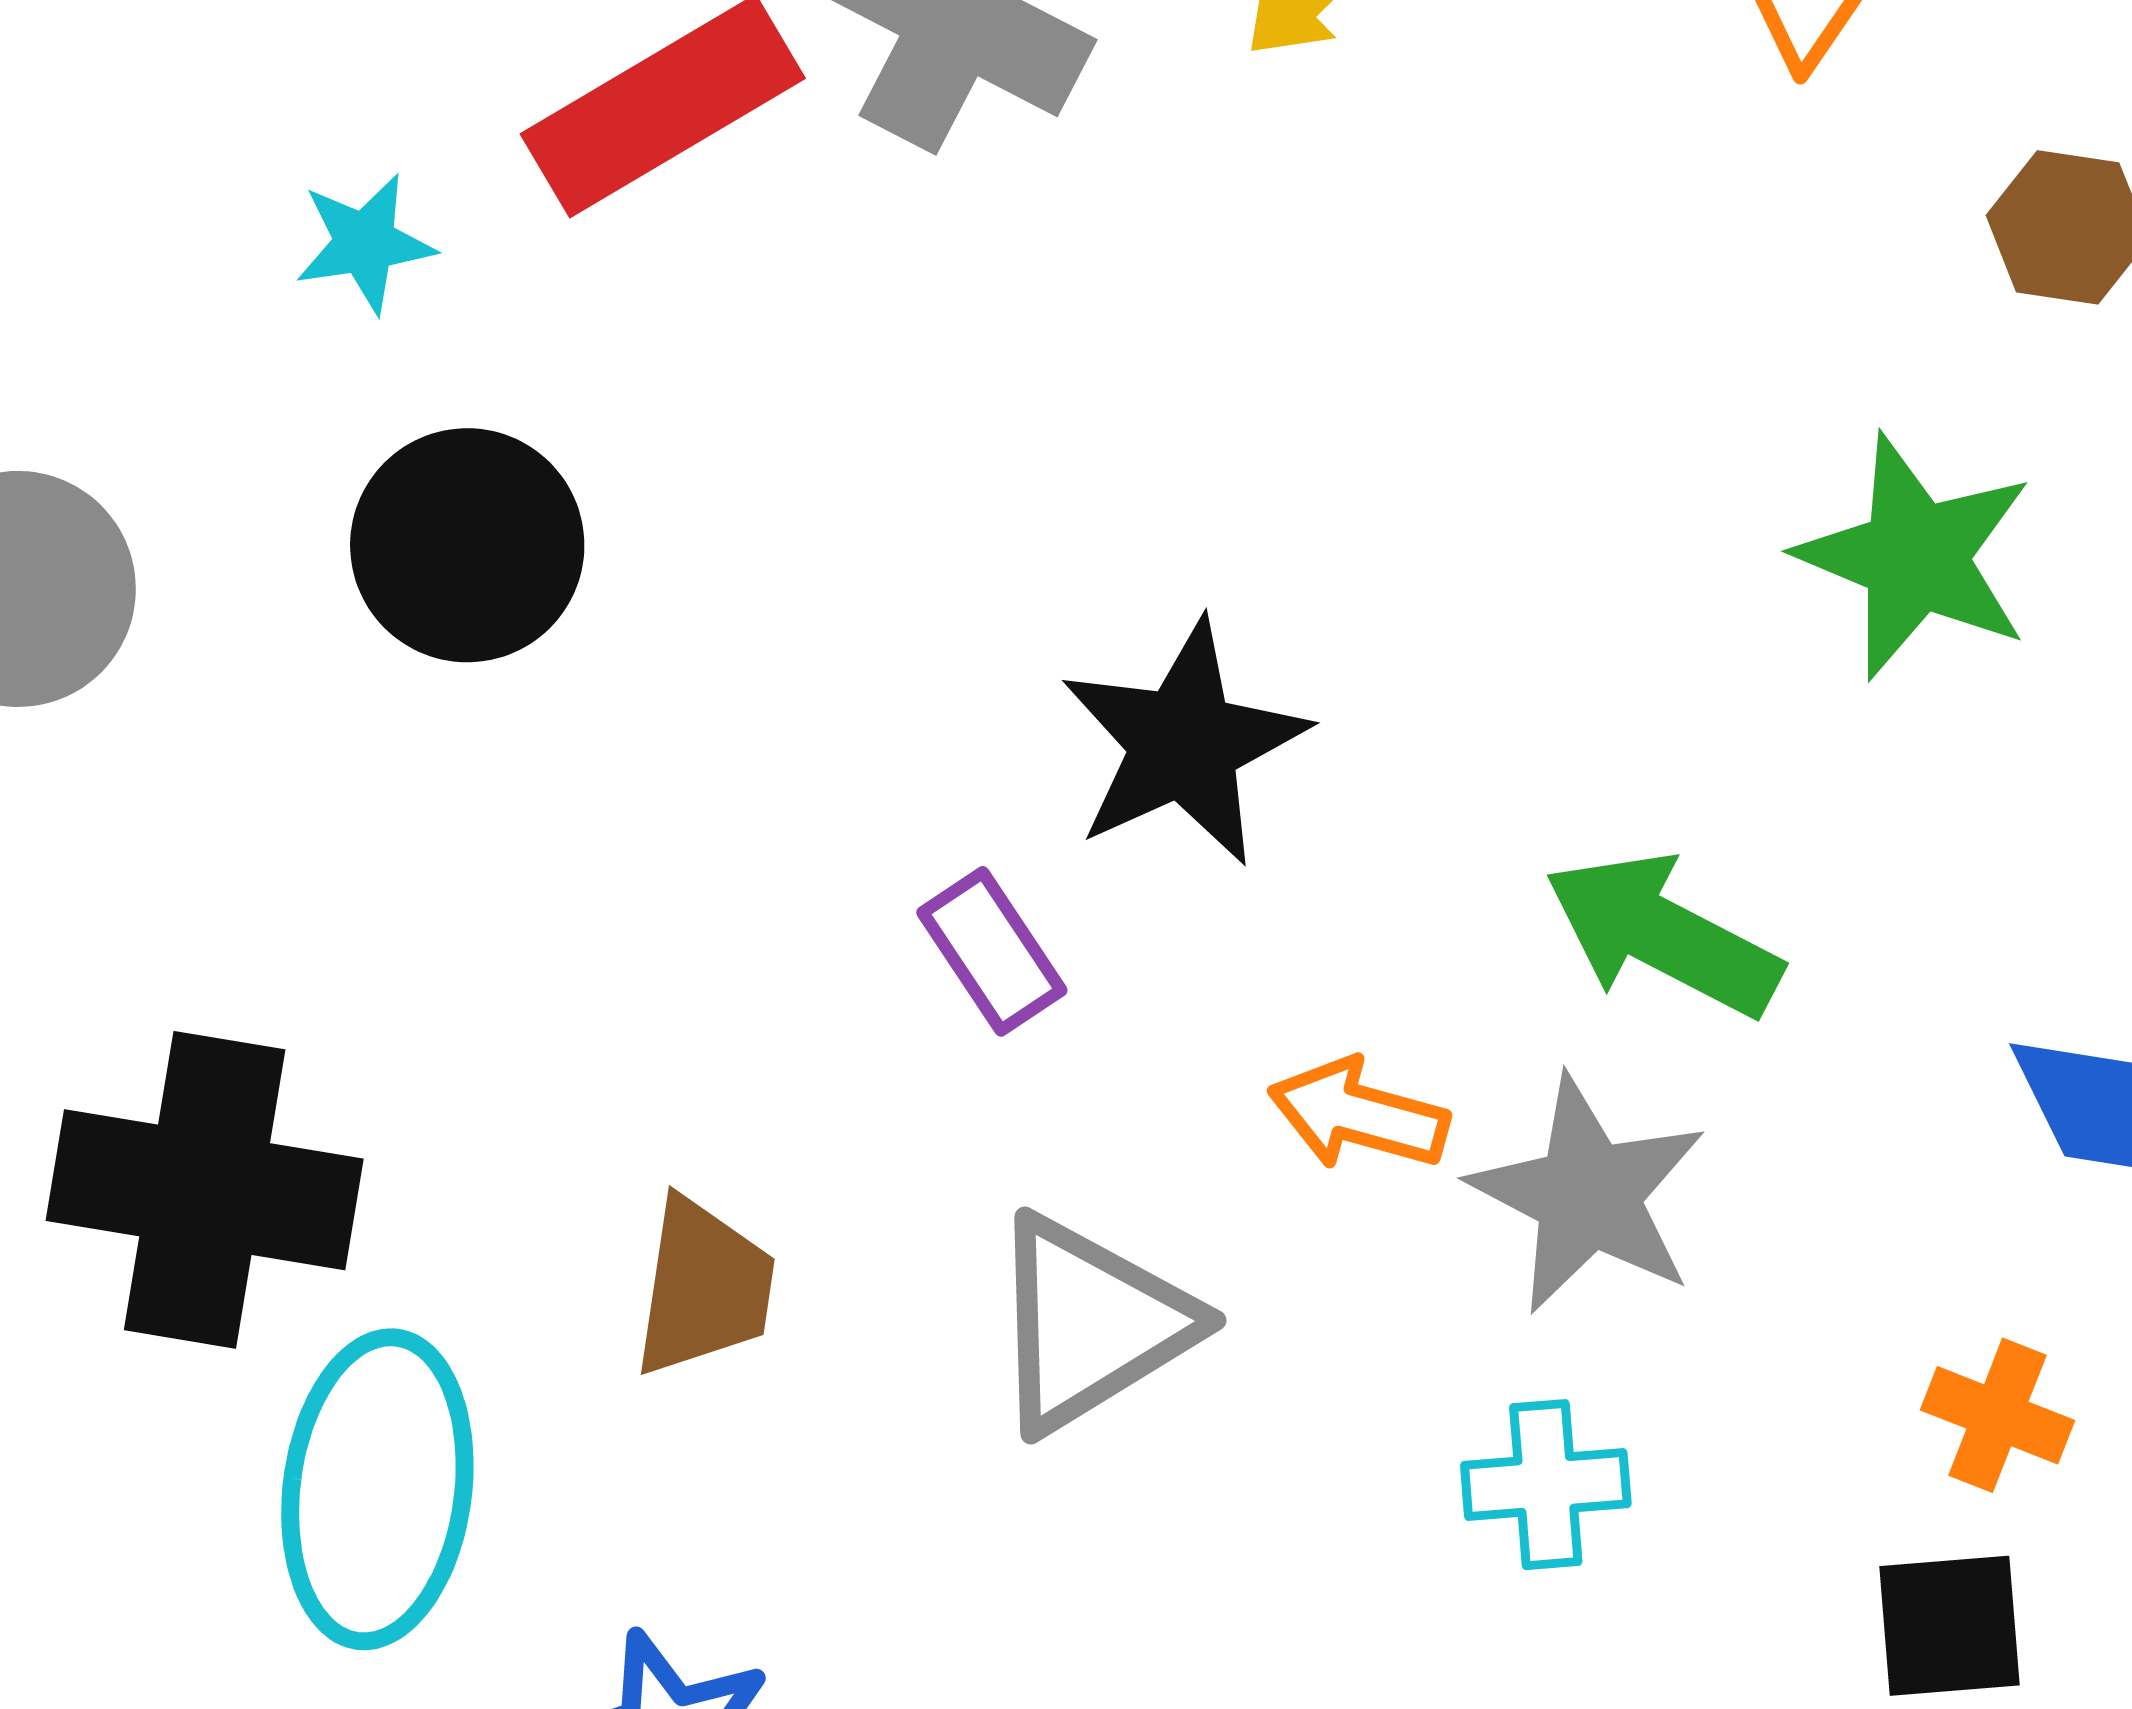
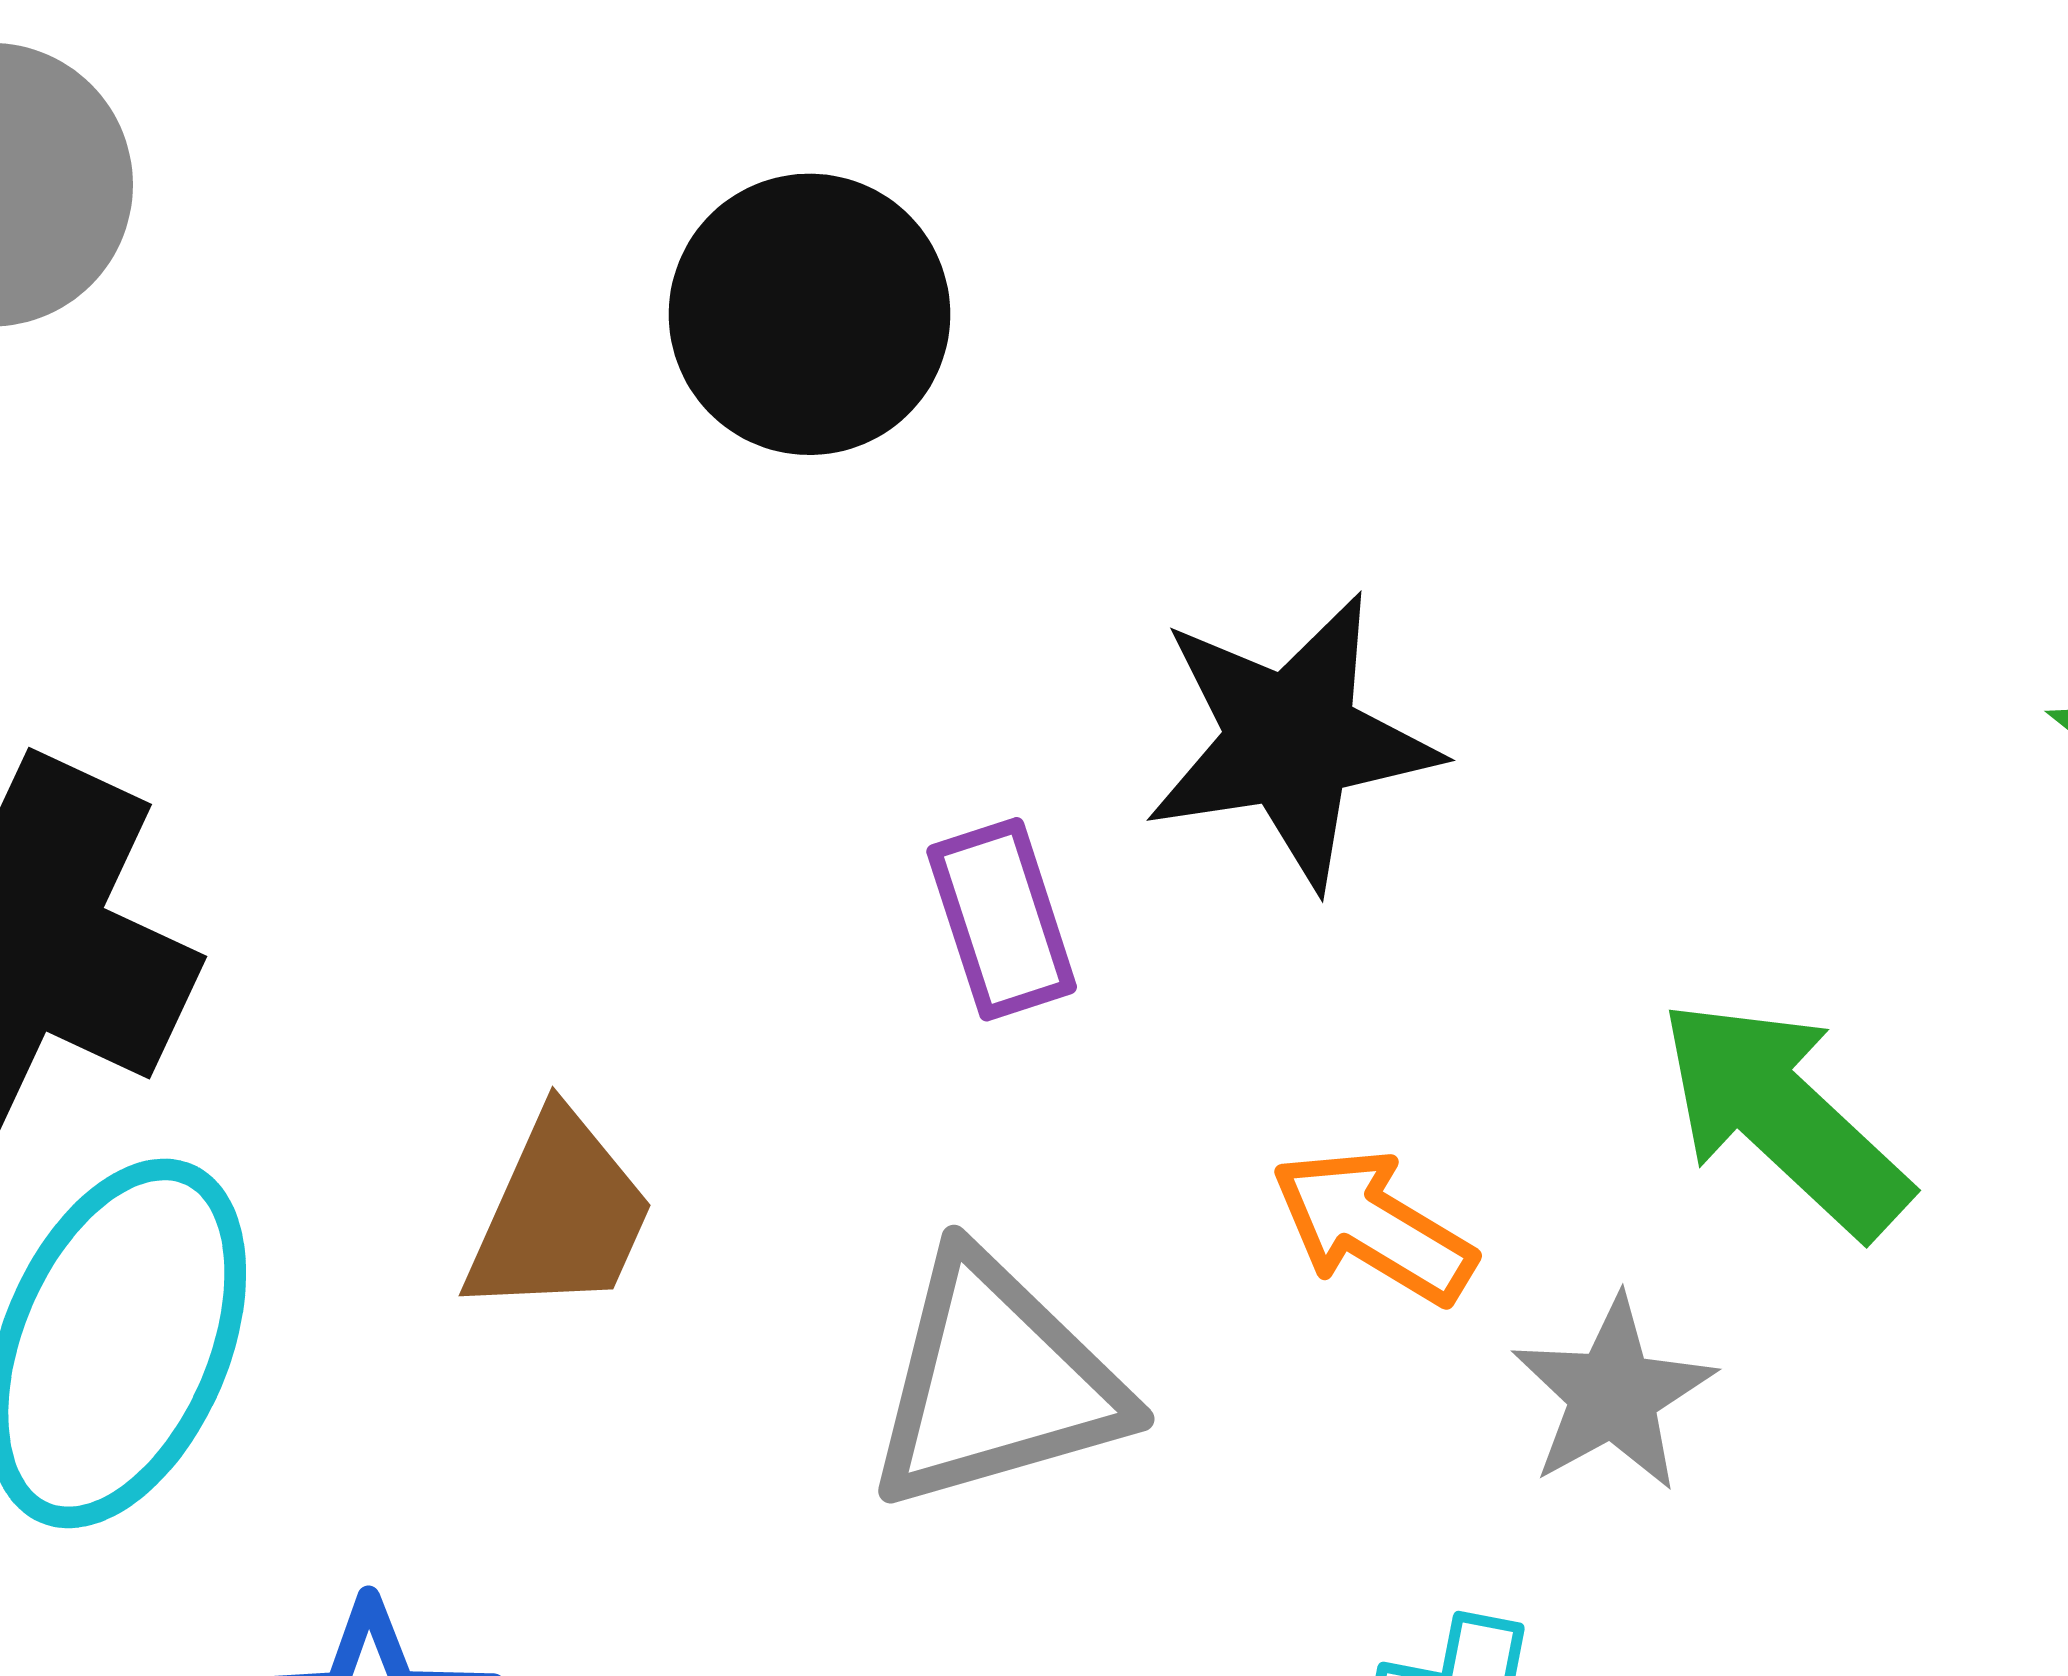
black circle: (467, 545) -> (809, 314), moved
gray star: (1588, 1195) -> (1613, 1394), size x0.7

